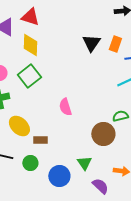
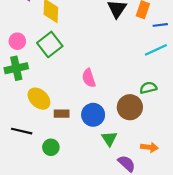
green circle: (30, 163) -> (51, 147), moved
blue circle: (59, 176) -> (93, 115), moved

